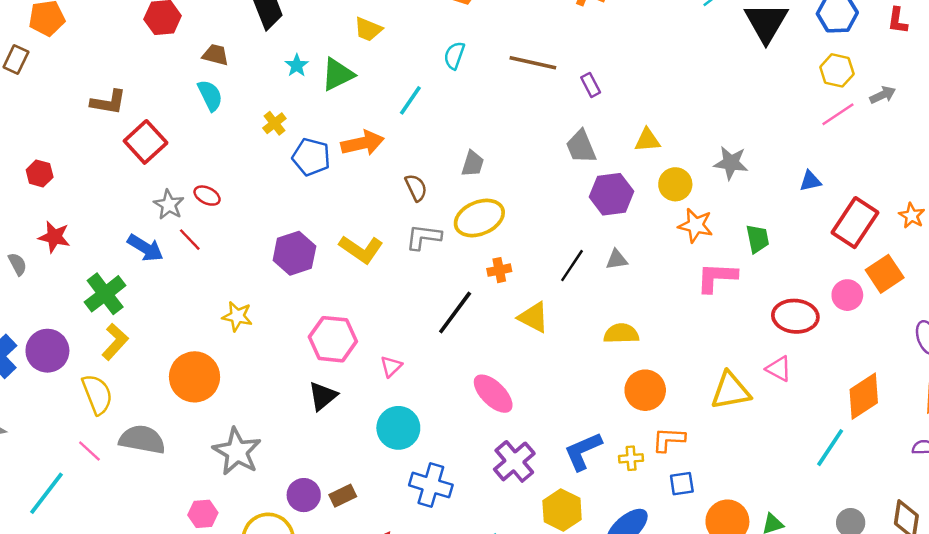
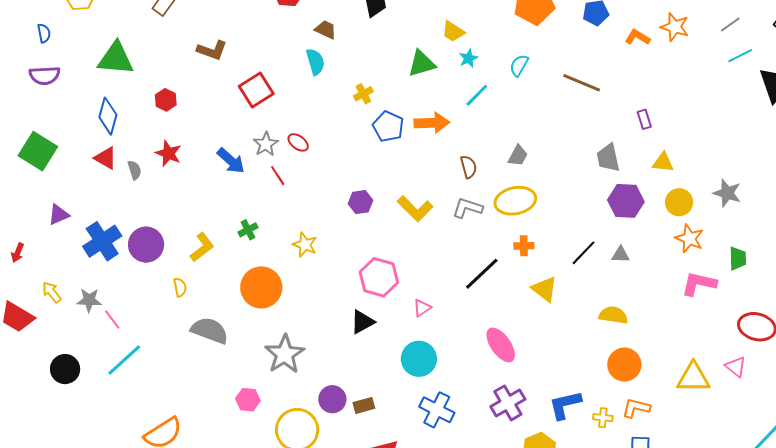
cyan star: (297, 65) -> (469, 58), moved
purple rectangle: (591, 85) -> (644, 119), moved
brown L-shape: (108, 102) -> (212, 50), moved
blue arrow: (145, 248) -> (231, 161), moved
purple hexagon: (294, 253) -> (360, 202), size x0.7
green cross: (105, 294) -> (248, 230), moved, size x0.6
yellow semicircle: (97, 394) -> (180, 287), size x0.6
pink line: (89, 451) -> (112, 320), moved

